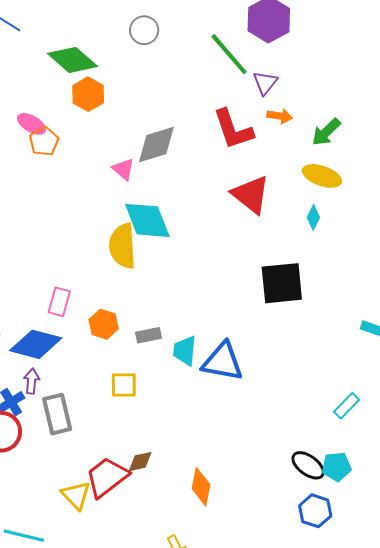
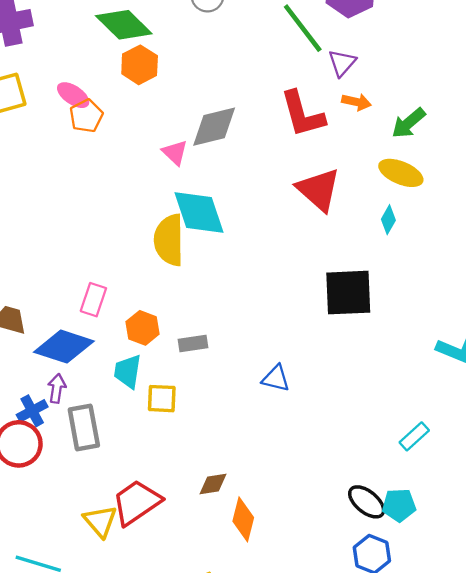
cyan trapezoid: (185, 351) -> (128, 371), moved
blue triangle: (223, 362) -> (276, 378), size x0.6
brown diamond: (140, 462) -> (213, 484), moved

